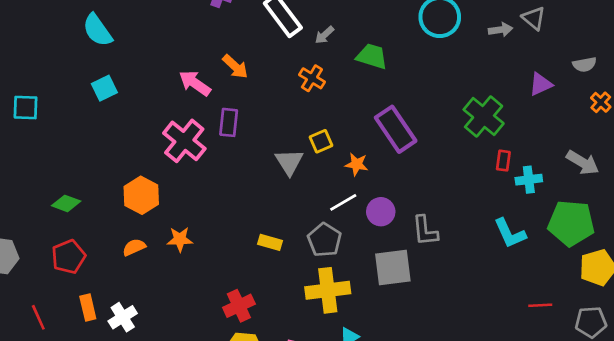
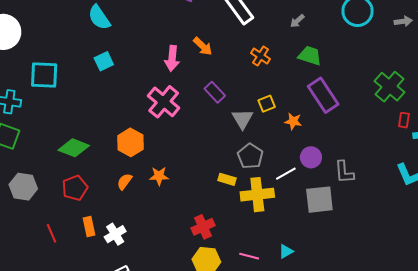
gray arrow: (324, 35) -> (297, 21), moved
green trapezoid: (372, 56) -> (310, 56), moved
pink arrow: (195, 83) -> (172, 58), turned -120
cyan square: (26, 108) -> (44, 75), size x1.4
purple rectangle: (229, 122) -> (215, 92), moved, turned -50
white line: (343, 202) -> (286, 174), moved
green diamond: (66, 203) -> (74, 148), size x1.4
gray pentagon: (325, 240) -> (250, 156), moved
orange semicircle: (134, 247) -> (125, 182), turned -30
yellow cross: (328, 290) -> (257, 195), moved

